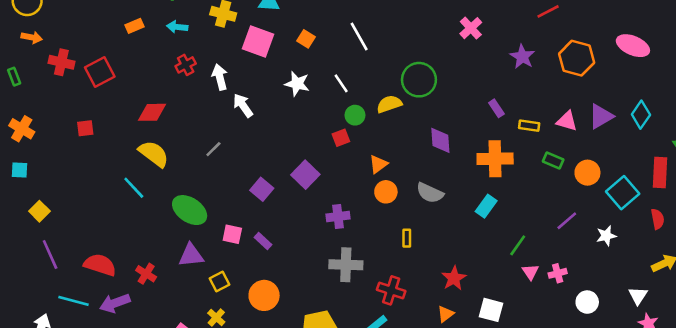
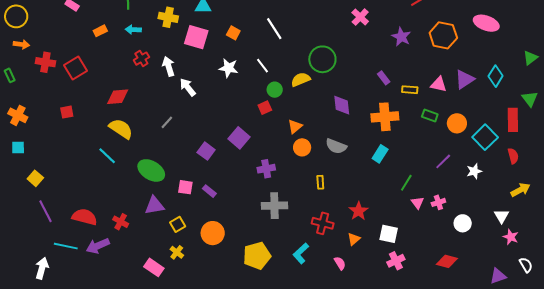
red cross: (391, 290) -> (323, 223), moved

